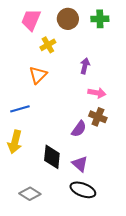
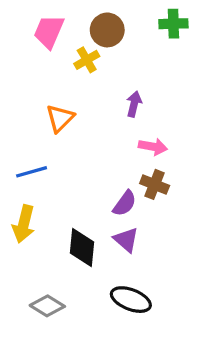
green cross: (100, 19) -> (173, 24), moved
yellow cross: (48, 45) -> (87, 60), moved
purple triangle: (80, 164) -> (126, 240), moved

